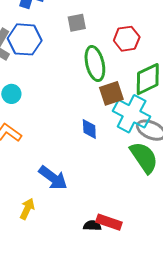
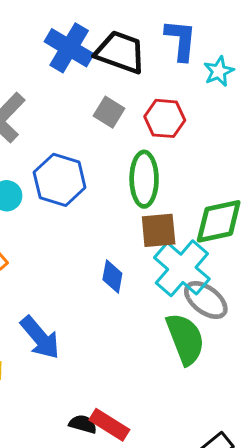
gray square: (77, 23) -> (109, 112), moved, turned 30
blue hexagon: (25, 39) -> (60, 180), moved
red hexagon: (127, 39) -> (165, 118), moved

